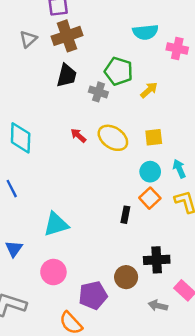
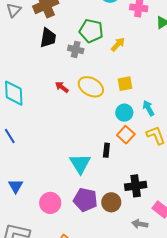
cyan triangle: (56, 224) -> (80, 164), moved, turned -40
purple pentagon: (93, 295) -> (85, 200), moved, turned 30

